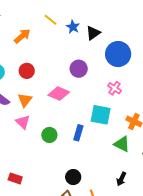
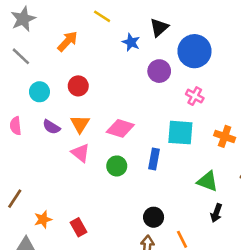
blue star: (73, 27) -> (131, 42), moved
purple circle: (79, 69) -> (159, 71), moved
pink diamond: (59, 94) -> (120, 128), moved
green triangle: (122, 144) -> (208, 181), moved
red rectangle: (15, 178) -> (78, 227), turned 48

